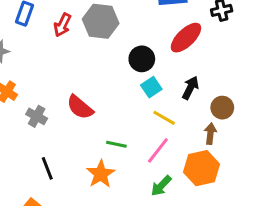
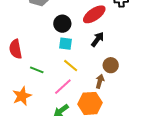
cyan square: (151, 87) -> (65, 44), turned 32
black arrow: (190, 88) -> (97, 39), moved
red semicircle: (80, 107) -> (16, 49), turned 30
green line: (116, 144) -> (37, 70), moved

